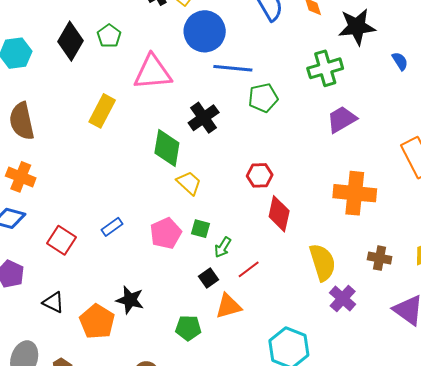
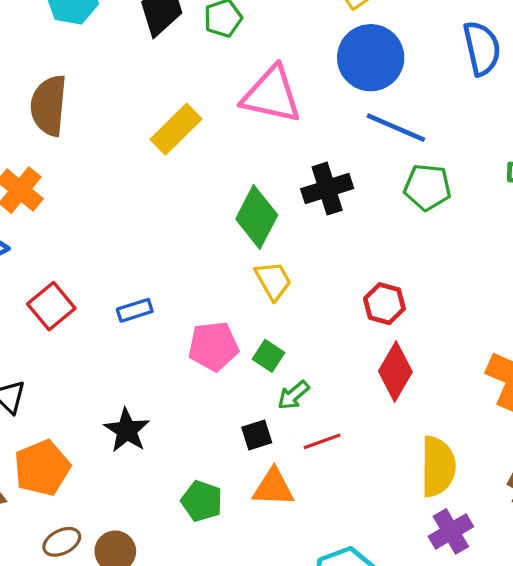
orange pentagon: (97, 322) -> (42, 468), moved

